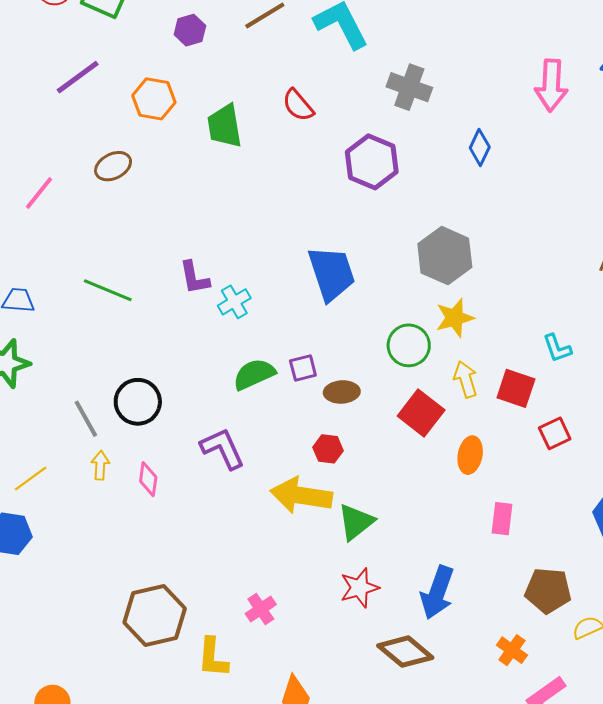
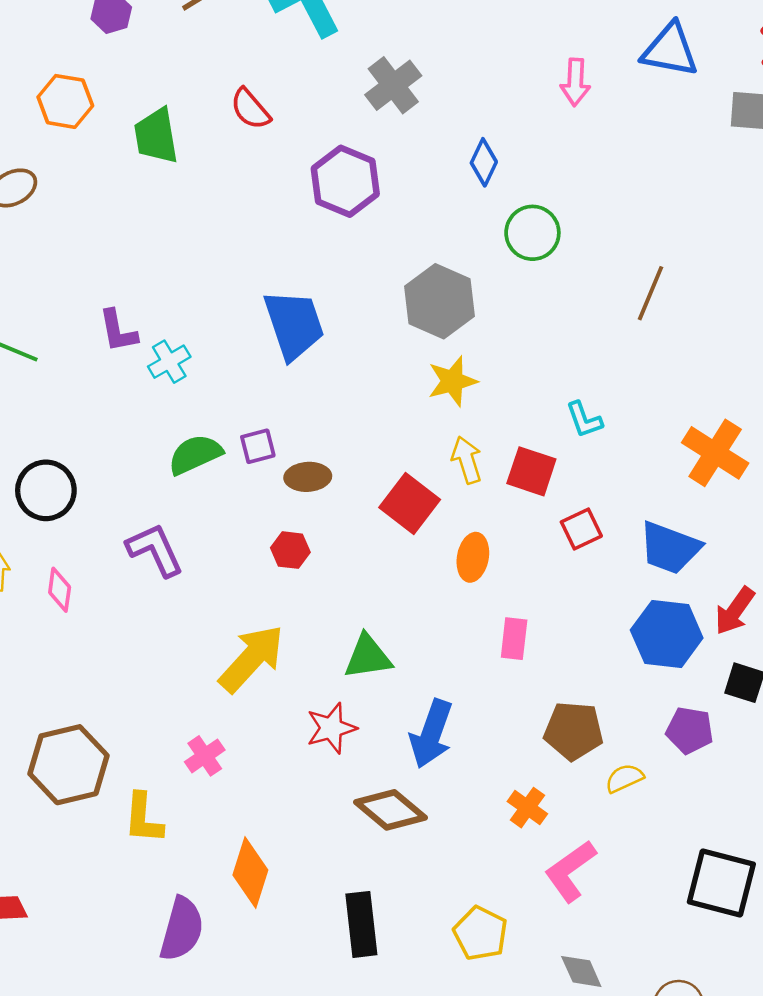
pink arrow: (551, 85) -> (575, 82), size x0.7
gray cross: (409, 87) -> (393, 85), turned 33
green circle: (409, 345) -> (532, 233), moved
yellow arrow: (301, 495) -> (252, 658), moved, turned 124
green triangle: (356, 522) -> (368, 657), moved, turned 30

